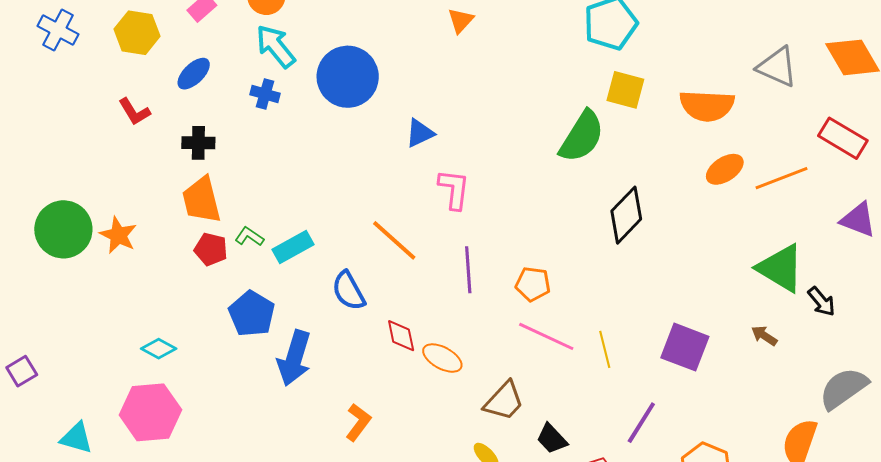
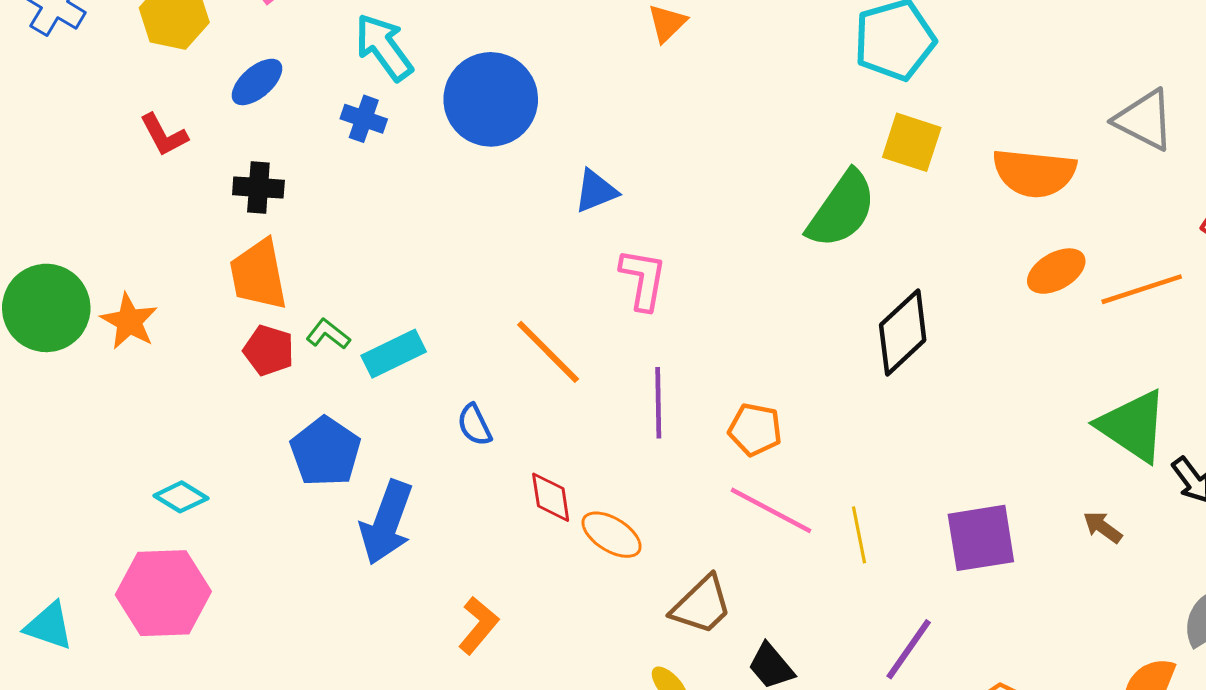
blue semicircle: (349, 291) -> (474, 425), size x0.7
purple square: (685, 347) -> (981, 538), turned -33

